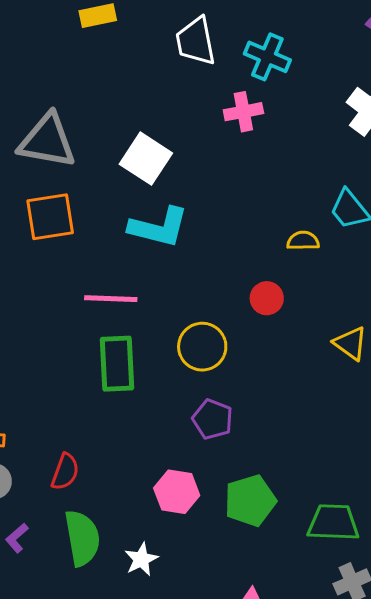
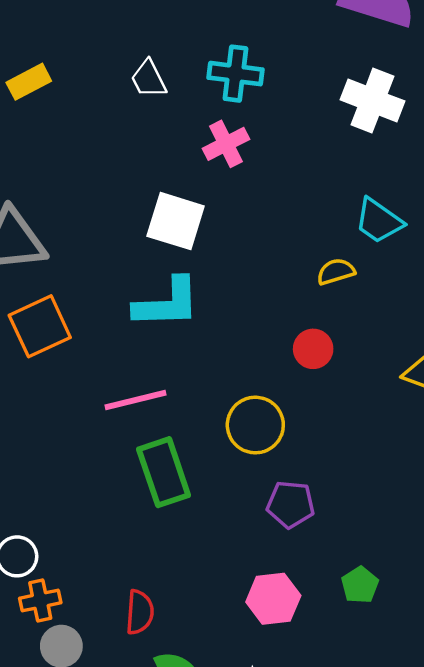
white trapezoid: (196, 41) -> (149, 79), size x0.7
white square: (146, 159) -> (176, 221), moved
green pentagon: (250, 501) -> (360, 585), size x0.6

